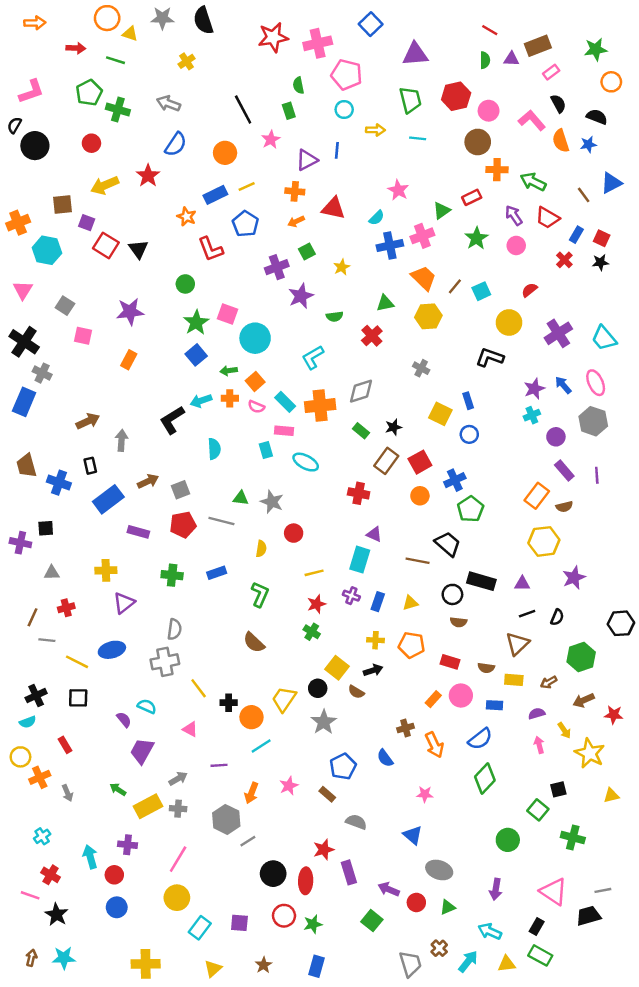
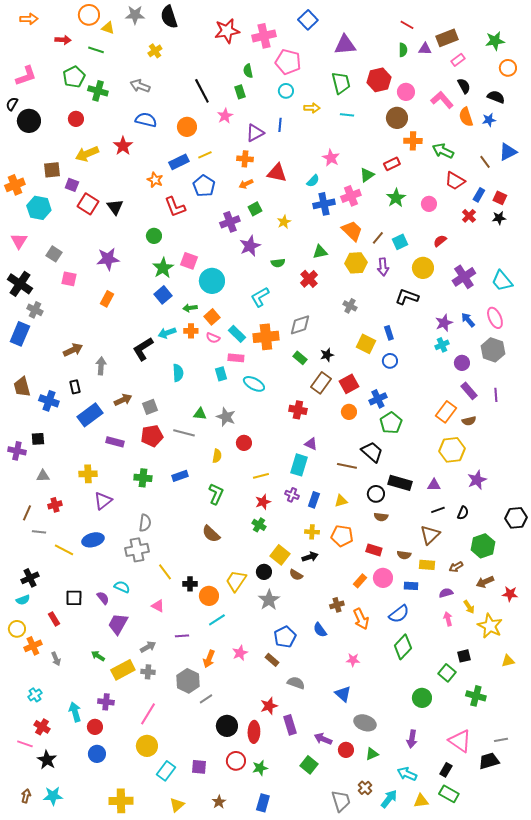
blue semicircle: (176, 144) -> (146, 120), turned -110
purple arrow: (514, 215) -> (383, 267), moved, turned -150
black square: (78, 698) -> (74, 598), moved

